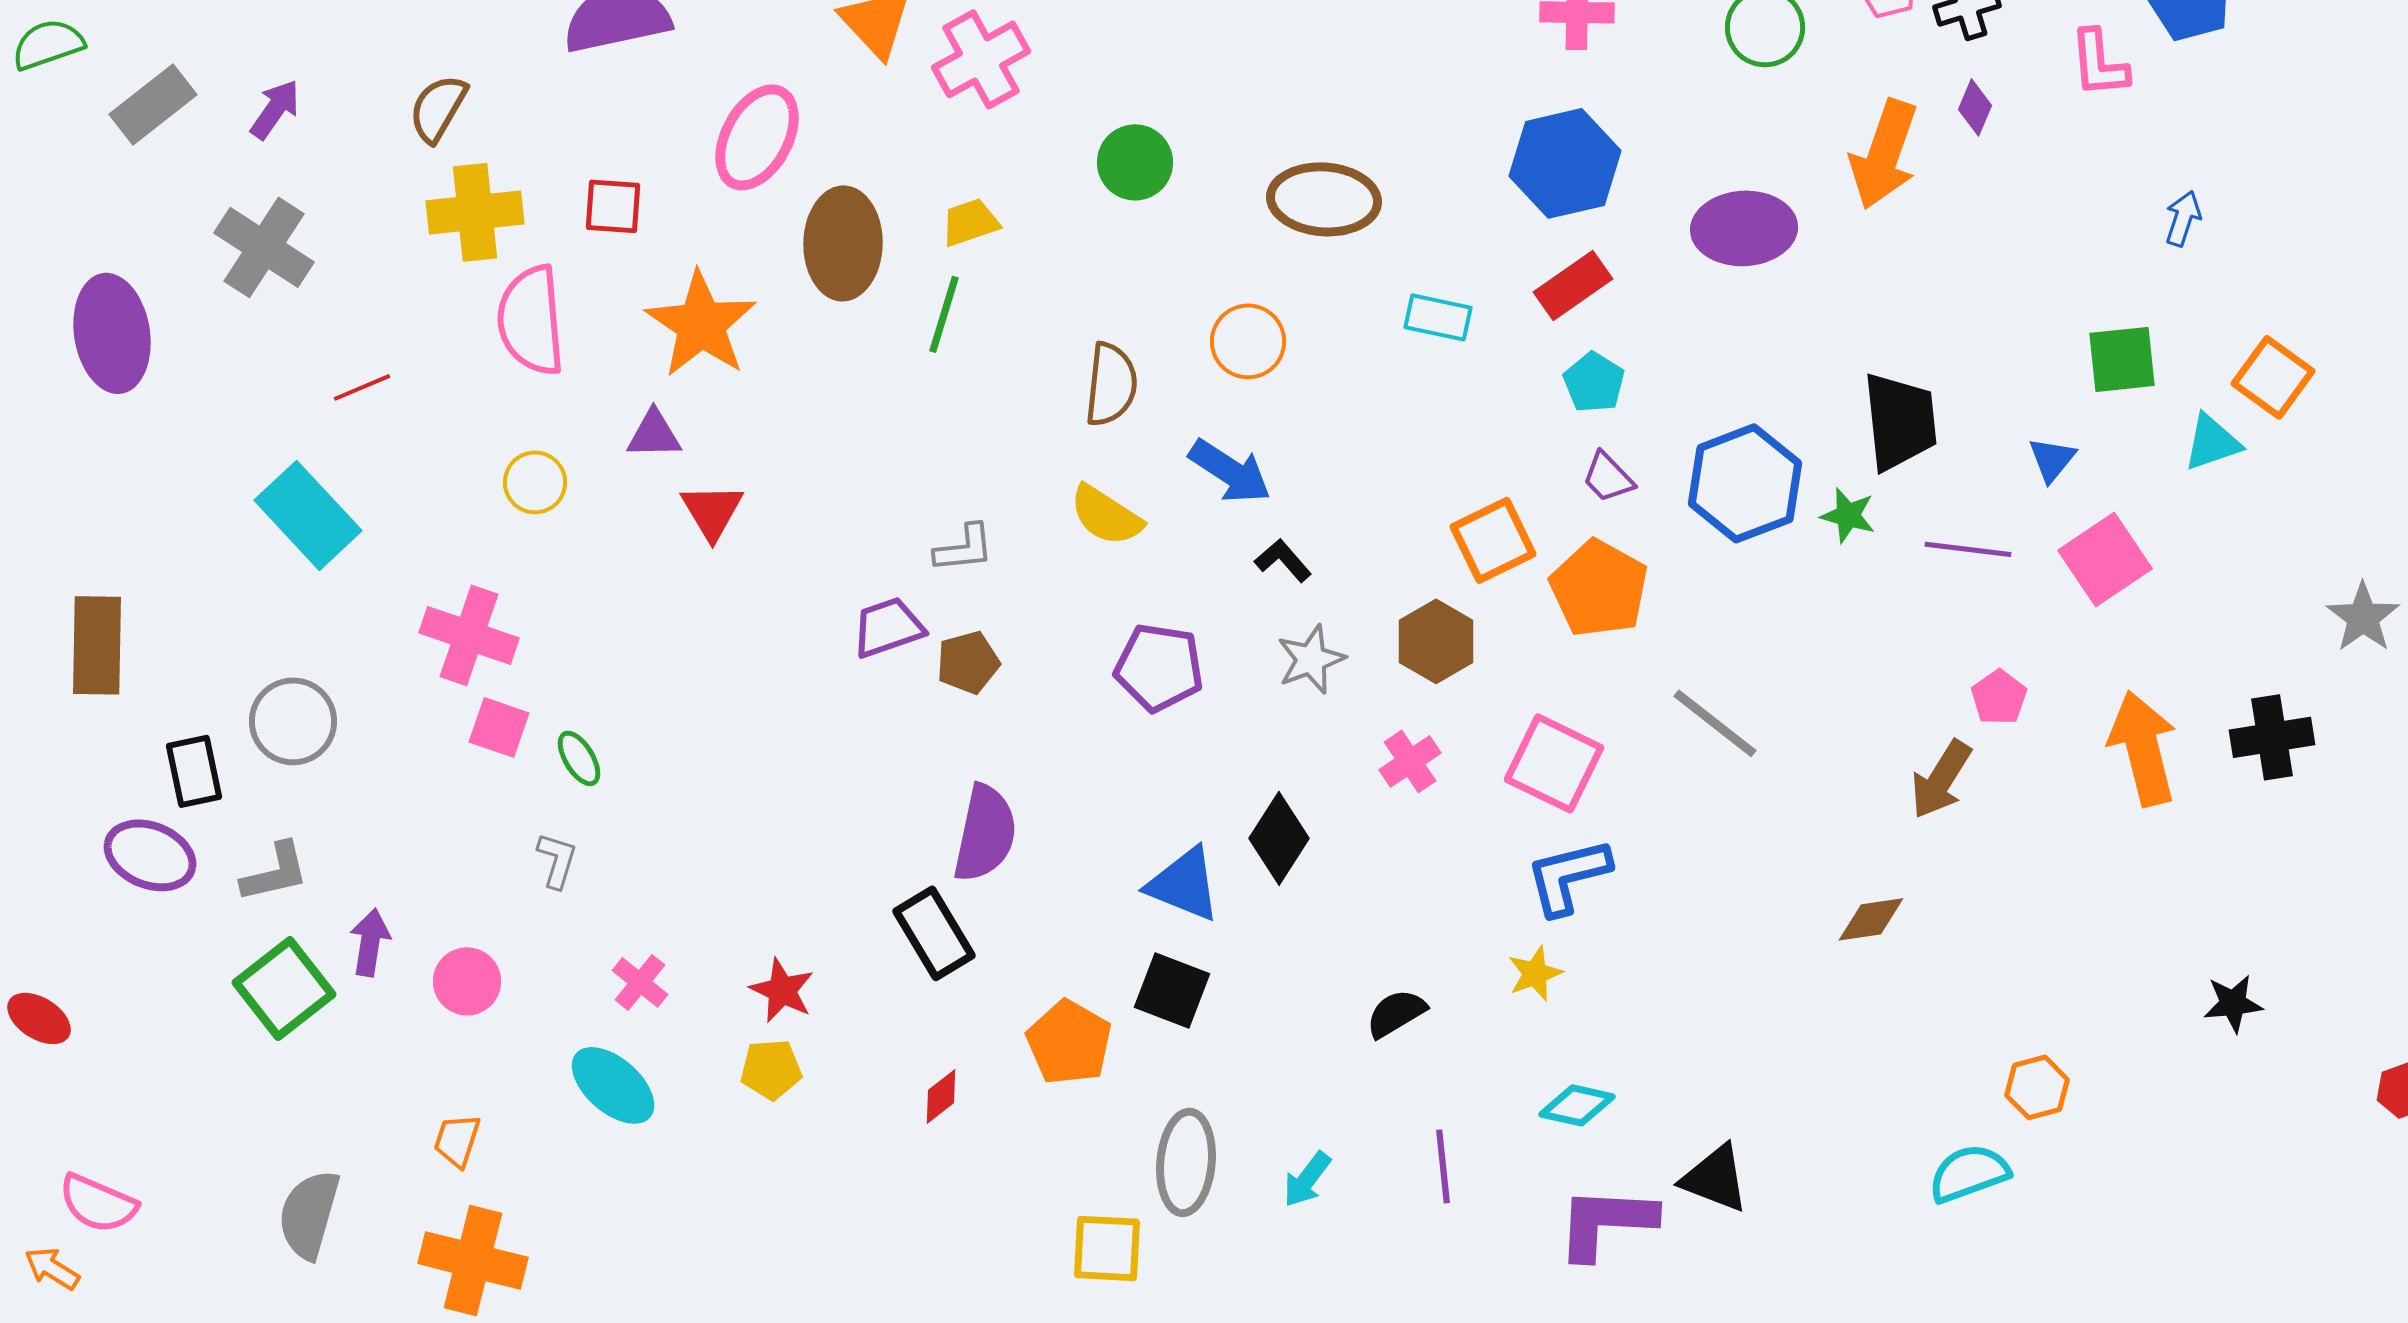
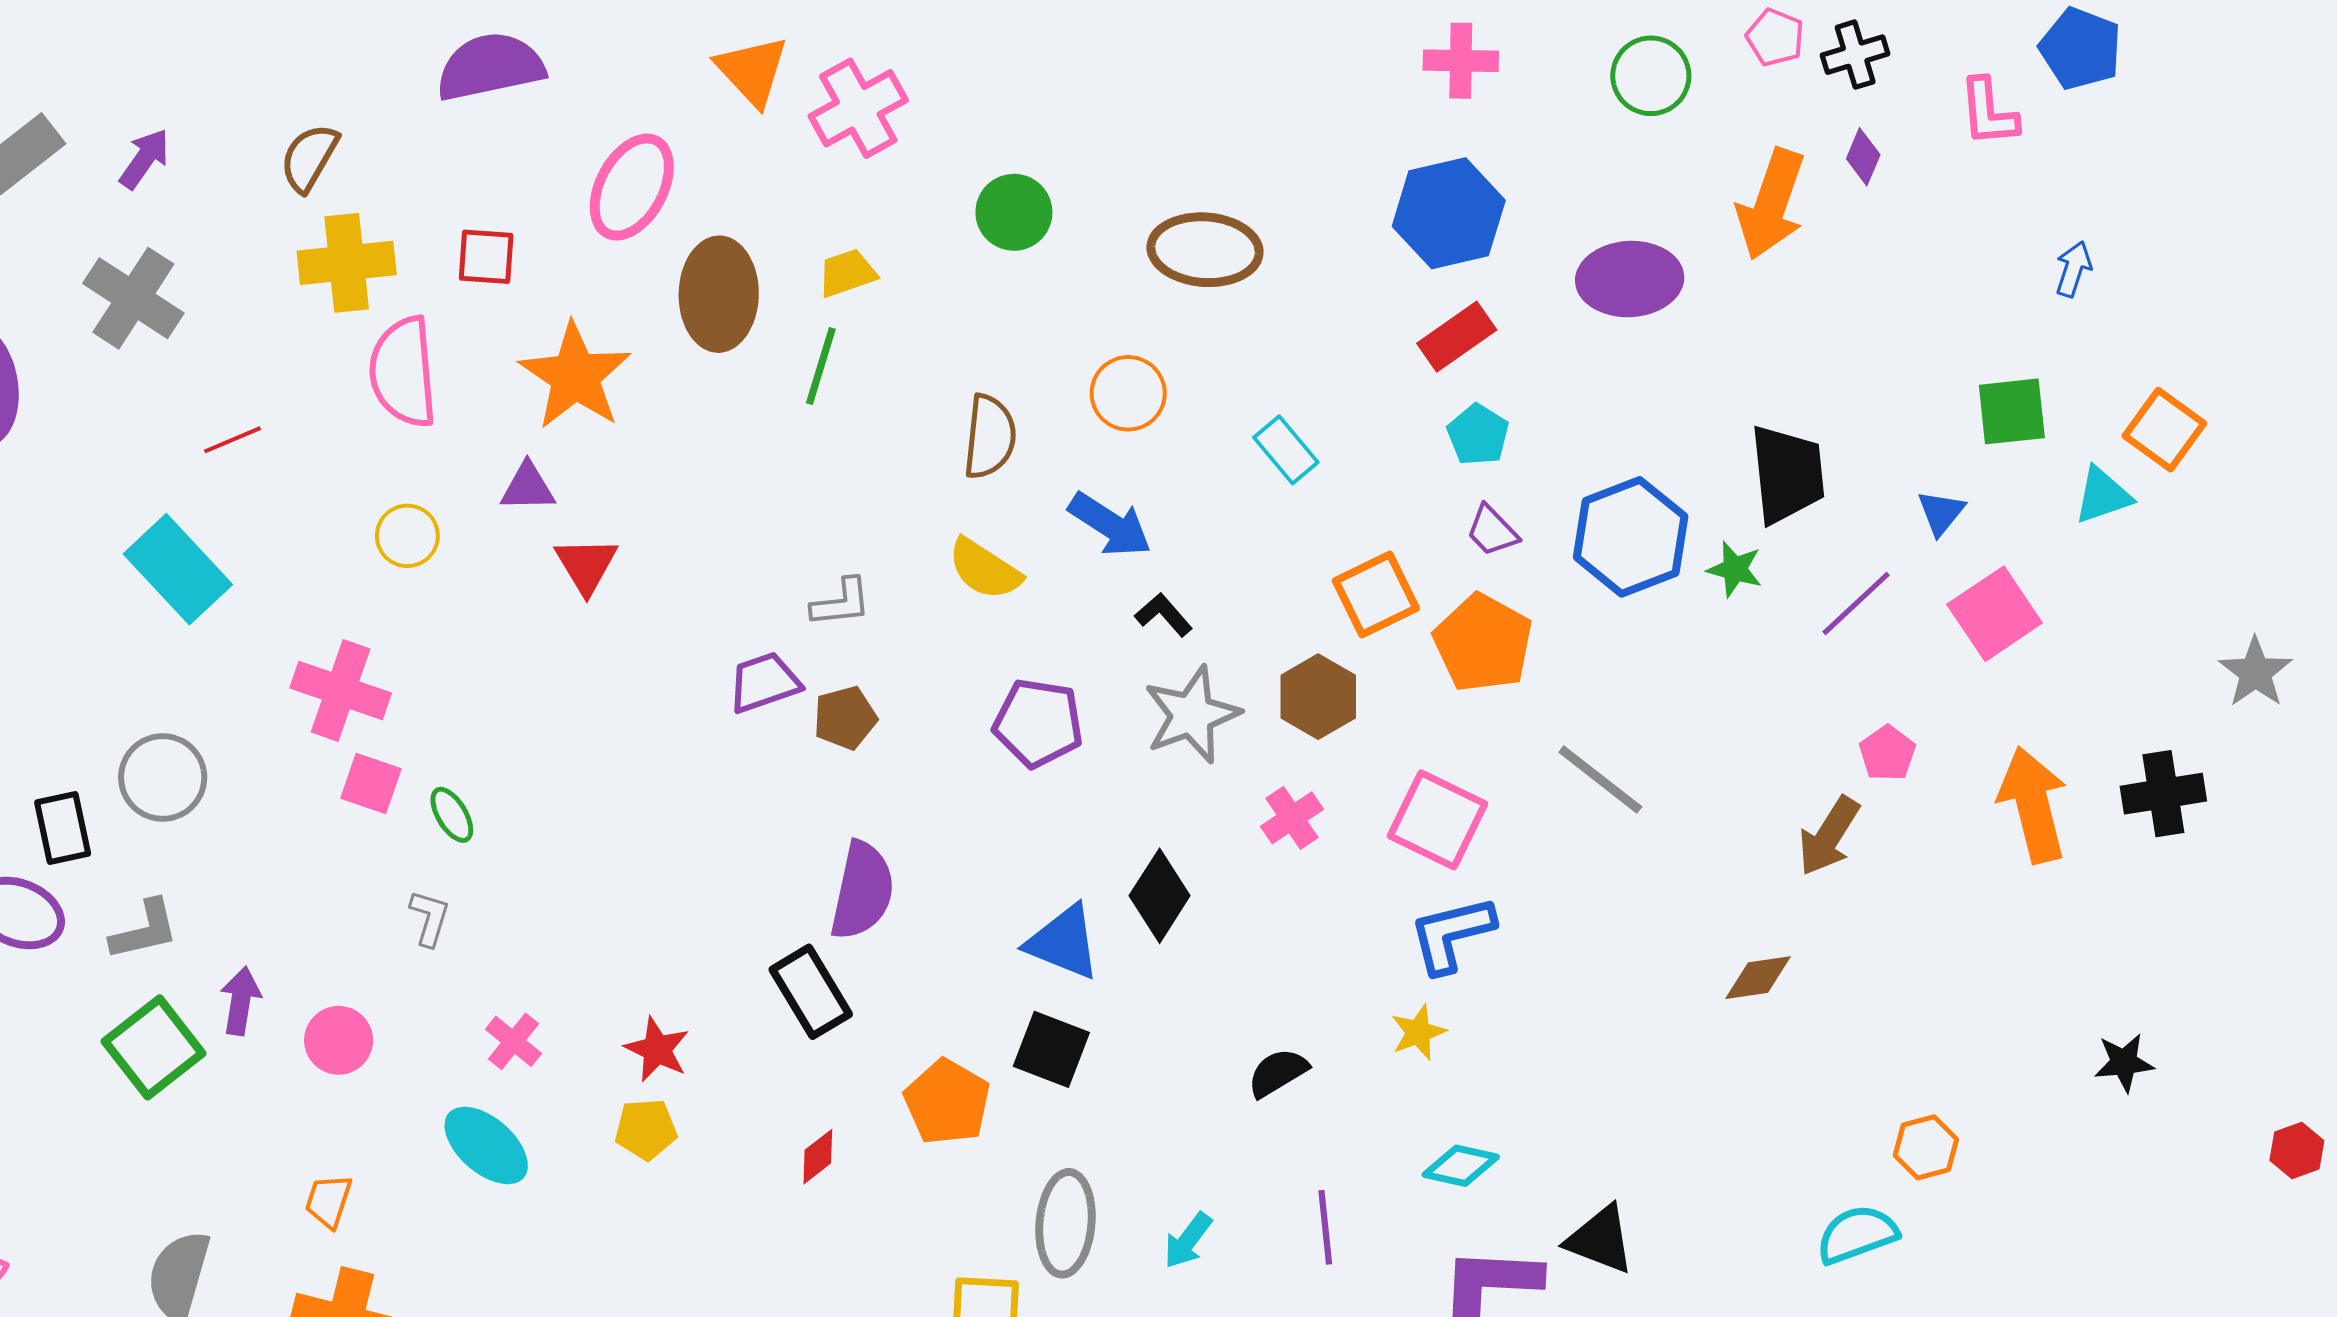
cyan rectangle: (1438, 317) -> (1286, 450), moved, turned 38
purple line: (1968, 549) -> (1856, 604), turned -50
gray star: (1311, 659) -> (1192, 715), size x1.4

